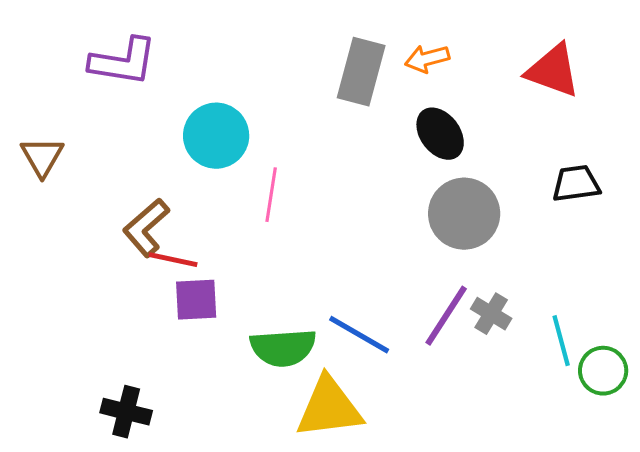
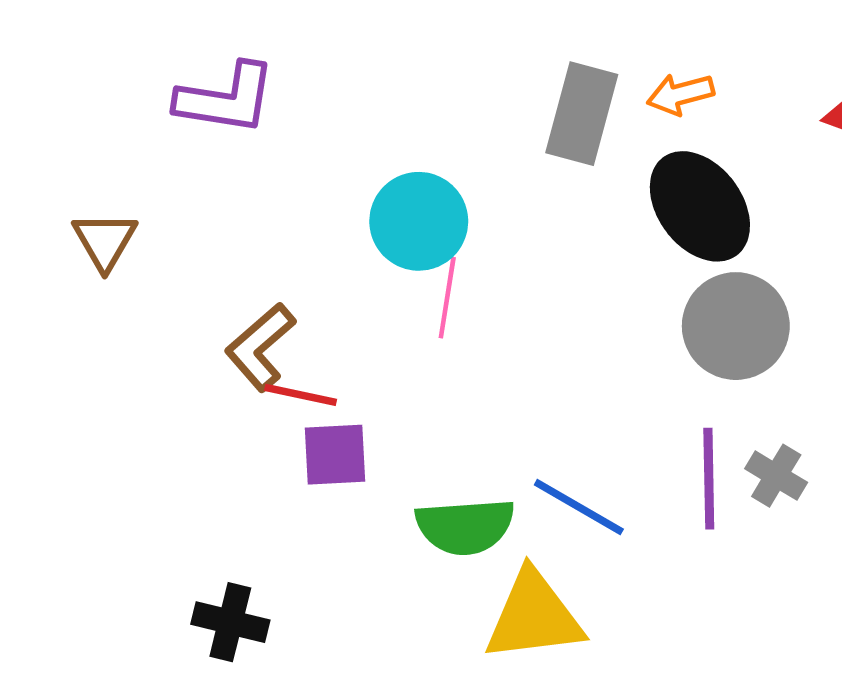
black ellipse: (440, 134) -> (700, 206), size x1.4
cyan circle: (216, 136) -> (419, 221), moved
purple line: (446, 316) -> (709, 479), turned -34

